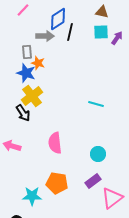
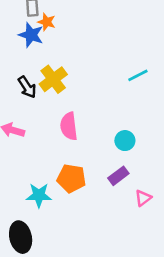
yellow cross: (32, 96) -> (53, 79), moved
cyan line: (96, 104) -> (138, 75), moved, turned -42
pink triangle: (112, 198) -> (143, 198), size x0.6

